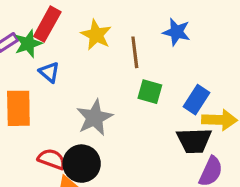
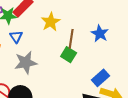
green square: (150, 92) -> (69, 55), moved
gray star: (95, 118) -> (26, 63), moved

